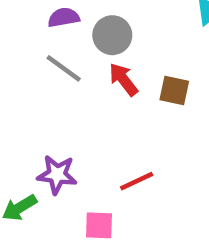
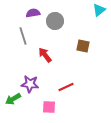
gray line: (64, 68) -> (23, 36), moved, turned 36
red arrow: (123, 79) -> (45, 55), moved

